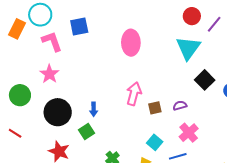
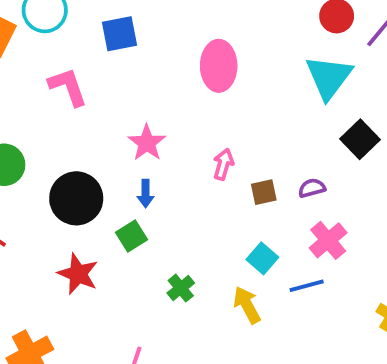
pink L-shape: (52, 41) -> (68, 87), moved
pink star: (49, 74) -> (147, 143), moved
pink arrow: (134, 94) -> (223, 164), size x0.7

